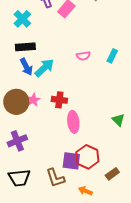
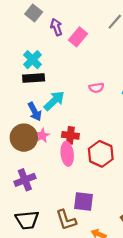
cyan cross: (22, 19) -> (32, 60), moved
blue arrow: (26, 67) -> (35, 112), moved
pink ellipse: (73, 122) -> (67, 154), moved
red hexagon: (87, 157) -> (101, 154), moved

